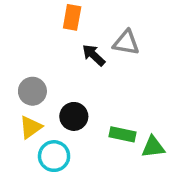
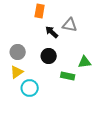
black circle: (74, 116) -> (49, 56), moved
green triangle: (153, 147) -> (85, 62), moved

